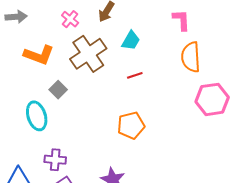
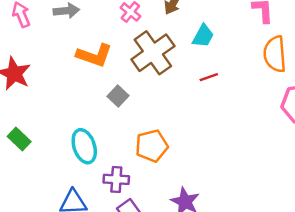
cyan ellipse: (37, 116) -> (84, 146), moved
orange pentagon: (131, 125) -> (152, 146), moved

